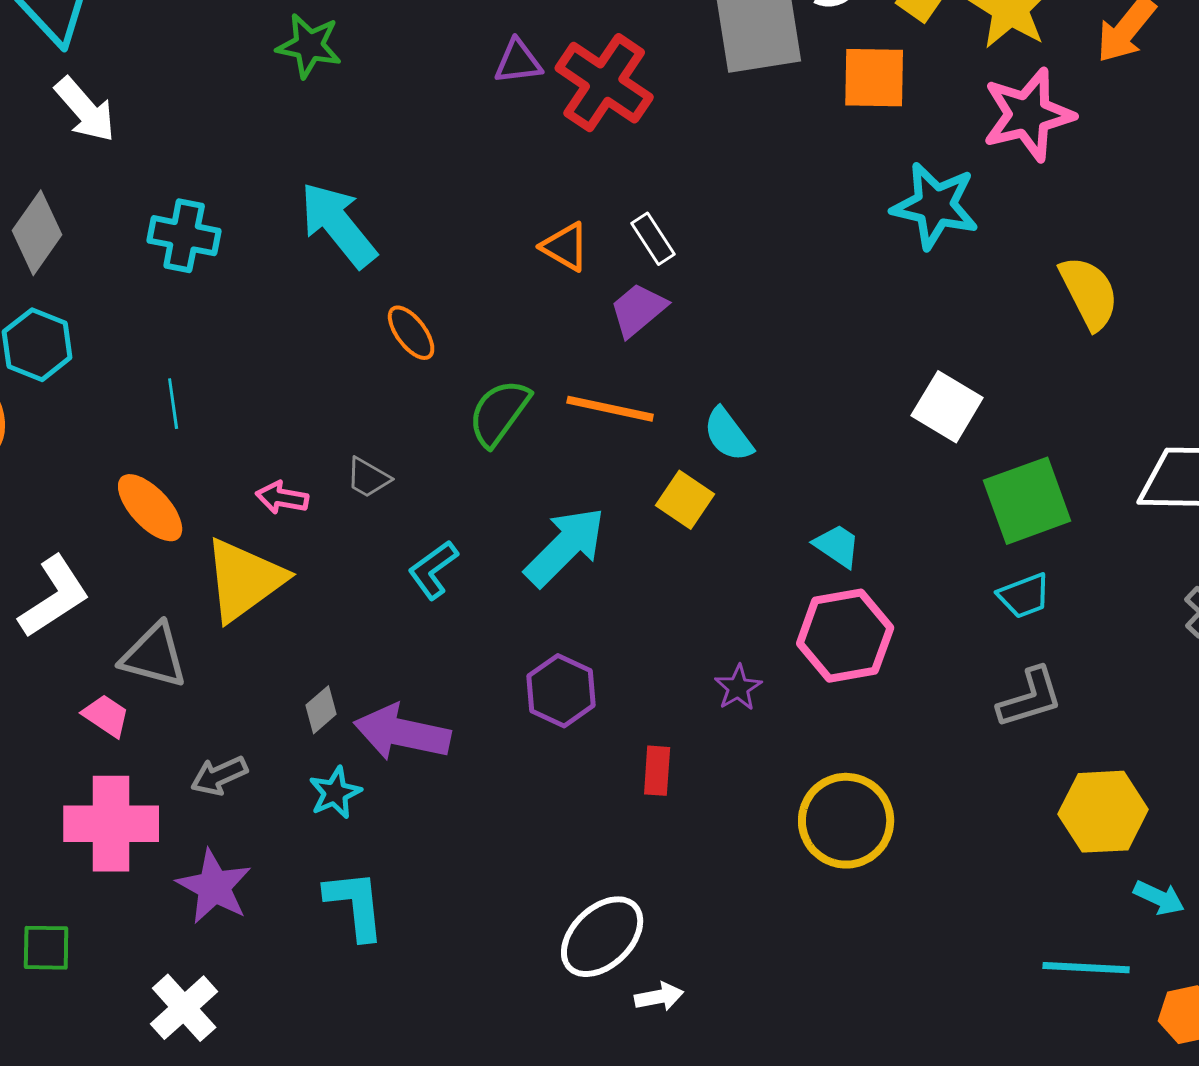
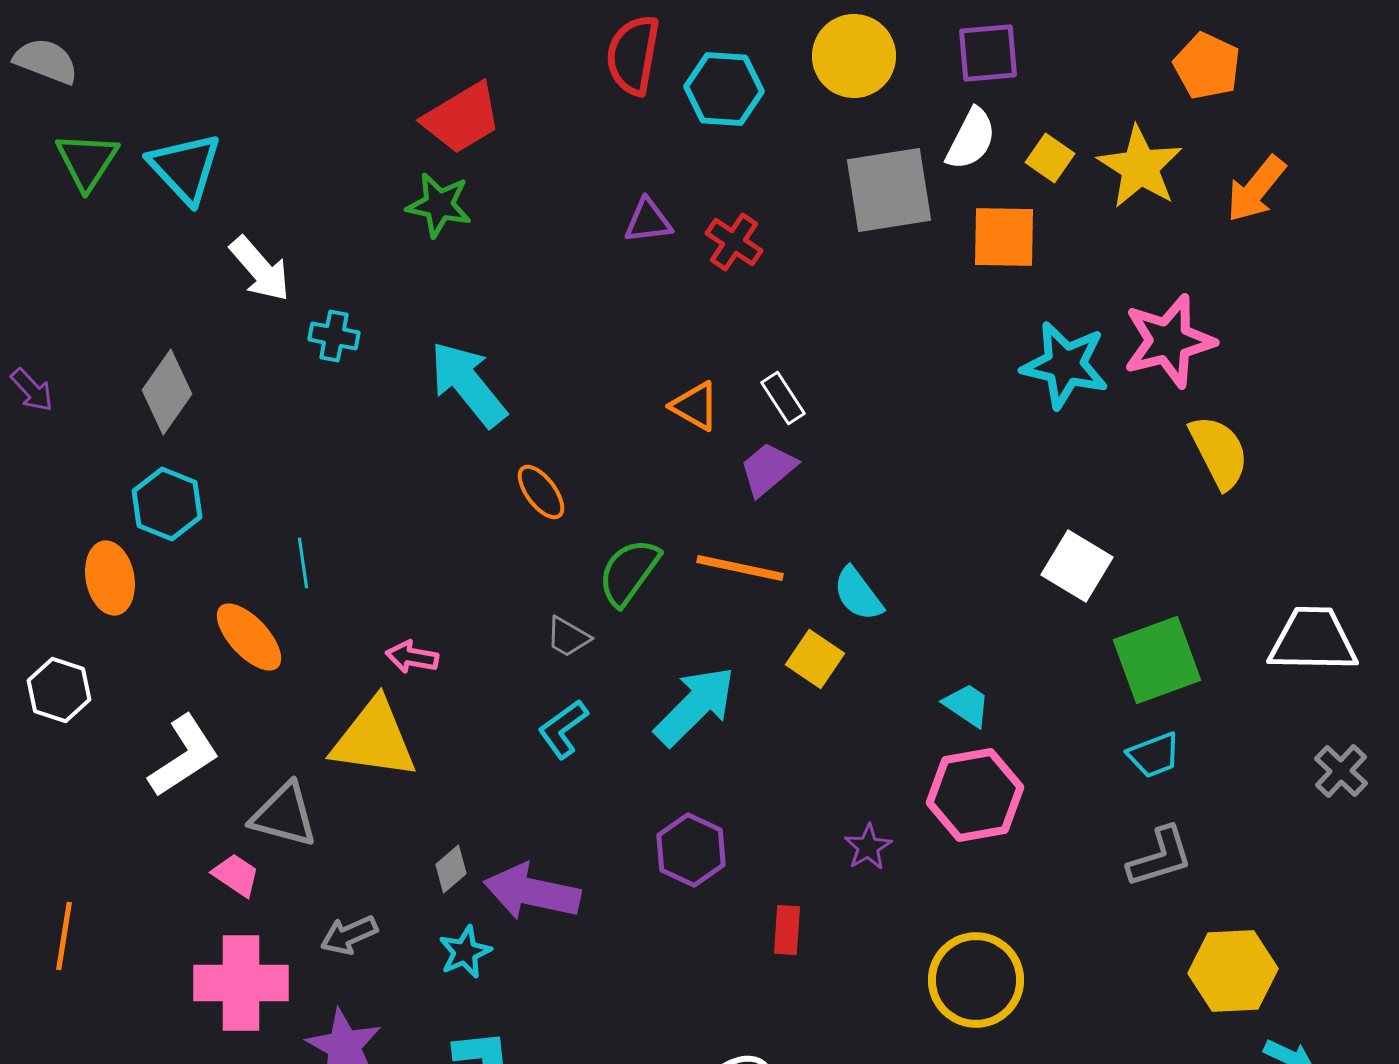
red cross: (604, 83) -> (734, 242), size x0.6
white arrow: (85, 110) -> (260, 269), moved
pink star: (1028, 115) -> (1169, 341), moved
cyan cross: (184, 236) -> (334, 336), moved, size x0.7
gray trapezoid: (368, 478) -> (568, 637), moved
orange ellipse: (150, 508) -> (249, 637), moved
yellow triangle: (244, 580) -> (374, 739), turned 44

